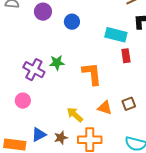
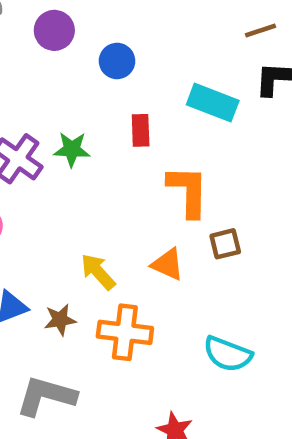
red rectangle: (126, 56) -> (141, 130), moved
orange L-shape: (92, 74) -> (188, 191), moved
brown square: (129, 104) -> (225, 244), moved

